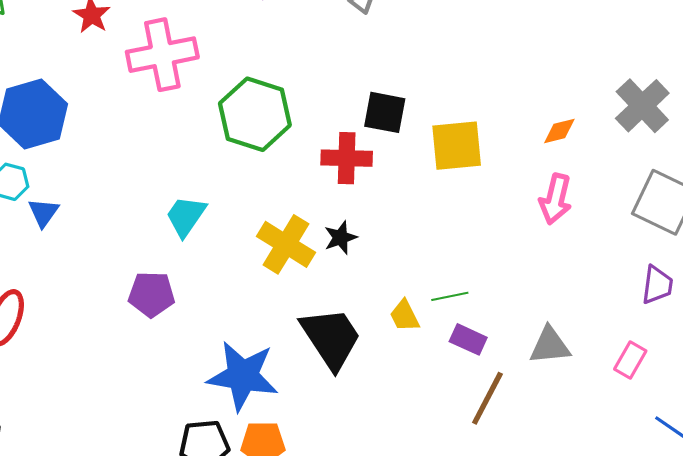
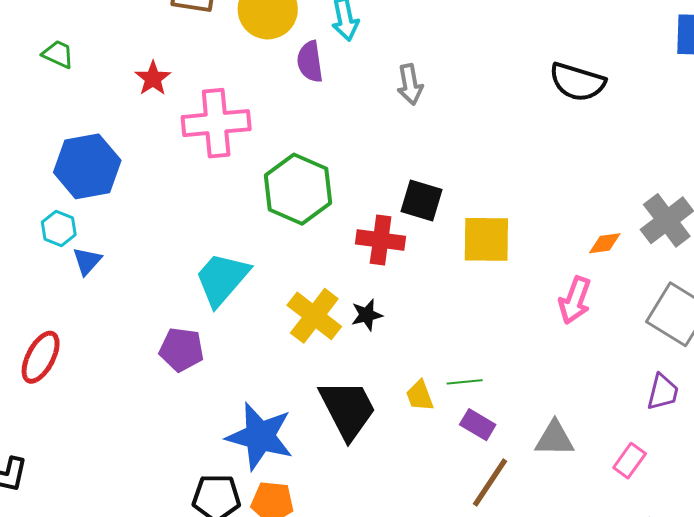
orange diamond: (559, 131) -> (605, 243), moved
cyan trapezoid: (186, 216) -> (222, 279), size x1.4

